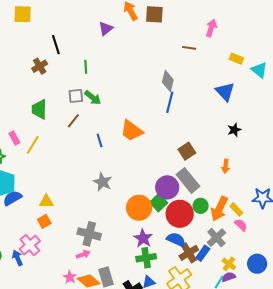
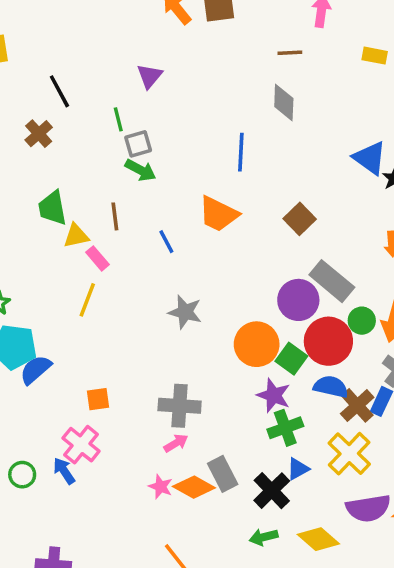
purple triangle: (106, 29) -> (150, 76), moved
gray diamond: (168, 81) -> (284, 103), moved
blue triangle: (225, 92) -> (370, 158), moved
gray square: (76, 96) -> (138, 144), moved
blue line: (170, 102) -> (241, 152), moved
brown line: (73, 121) -> (115, 216), turned -35
pink rectangle: (14, 138) -> (98, 258), moved
yellow line: (33, 145) -> (87, 300), moved
brown square: (187, 151) -> (300, 219), moved
yellow triangle: (46, 201) -> (76, 236), moved
green square: (159, 203) -> (291, 359), moved
orange square: (44, 221) -> (98, 399), turned 32

